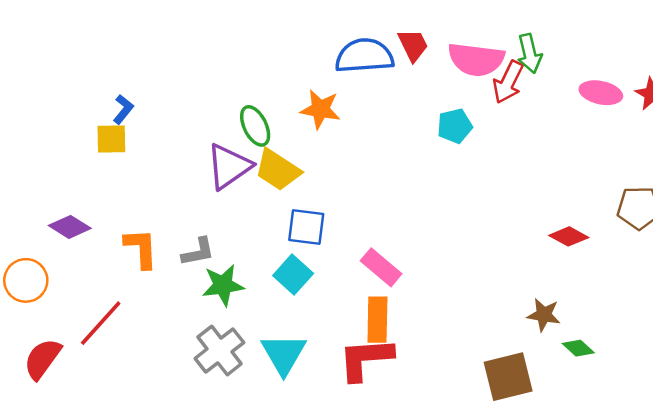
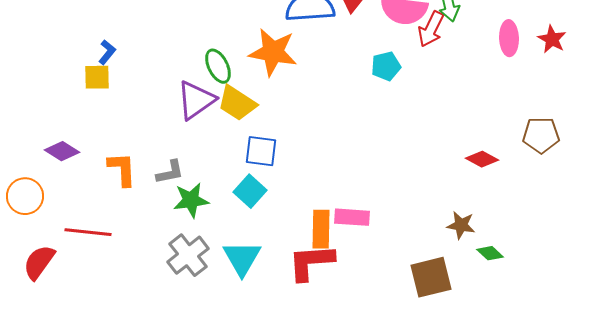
pink ellipse: (601, 93) -> (509, 38), turned 76
orange star: (320, 109) -> (273, 52), size x1.4
pink rectangle: (381, 267) -> (352, 217), moved, turned -36
red line: (101, 323) -> (88, 232), turned 54

